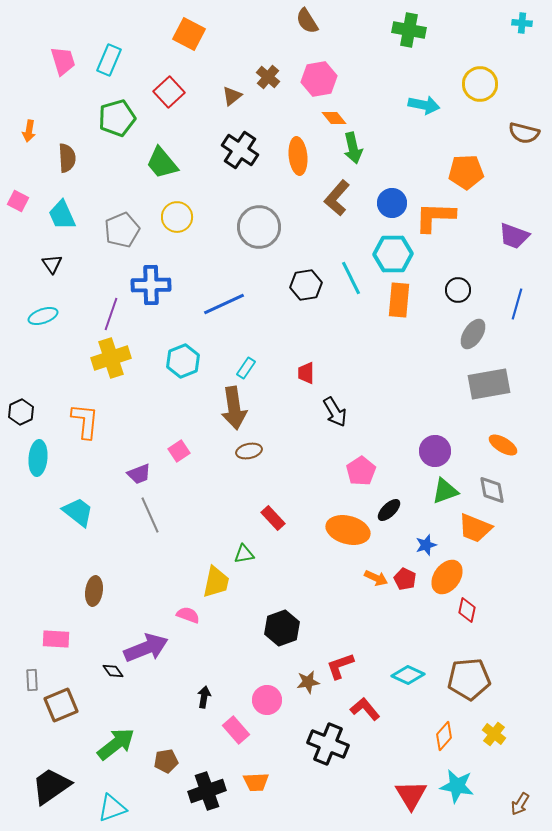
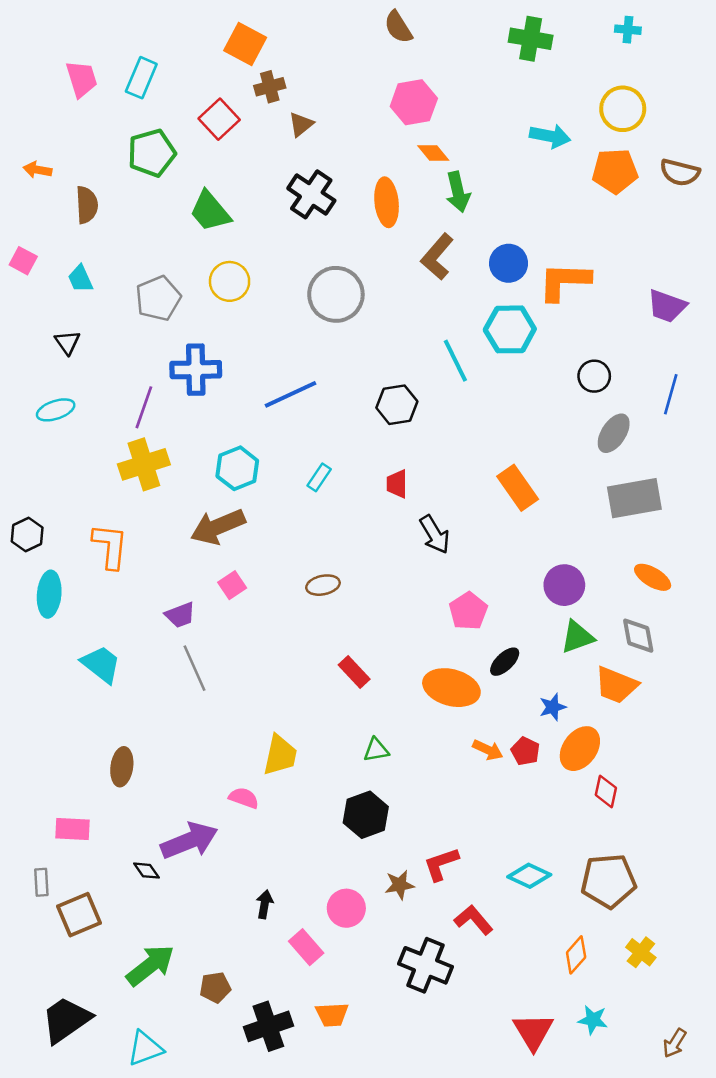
cyan cross: (522, 23) -> (628, 30), moved
brown cross: (268, 77) -> (270, 87), moved, turned 35
orange arrow: (29, 131) -> (37, 170), turned 90
orange pentagon: (466, 172) -> (615, 171), moved
cyan trapezoid: (62, 215) -> (80, 279), size x0.7
black hexagon: (306, 285) -> (397, 405), moved
orange rectangle: (399, 300) -> (518, 488), moved, turned -40
brown arrow: (234, 408) -> (218, 527), moved, turned 75
green triangle: (244, 554) -> (376, 750), moved
cyan star: (457, 786) -> (593, 1020), size x0.7

